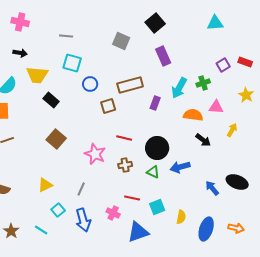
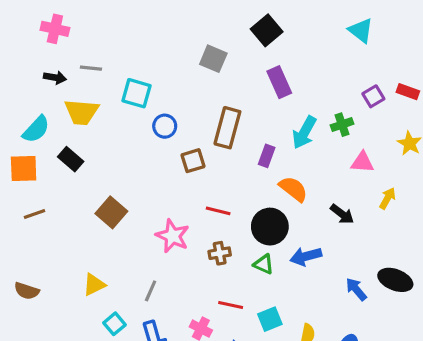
cyan triangle: (215, 23) -> (361, 30), turned 42
gray line: (66, 36) -> (91, 68), moved
brown rectangle: (130, 85) -> (227, 128), turned -60
black rectangle: (51, 100) -> (71, 159), moved
orange semicircle: (193, 115) -> (293, 189), moved, turned 30

